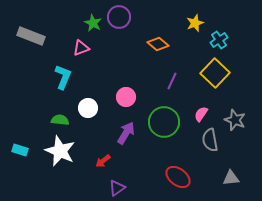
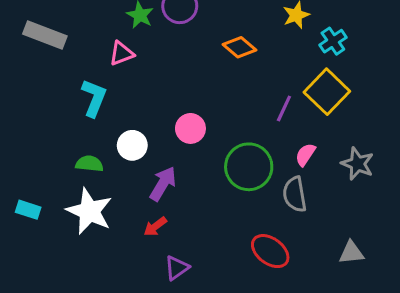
purple line: (172, 81) -> (284, 109), moved
purple arrow: (126, 133) -> (163, 184), moved
gray semicircle: (210, 140) -> (295, 194), moved

